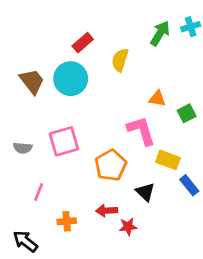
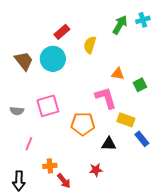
orange pentagon: (111, 165) -> (83, 124), turned 30
black triangle: (145, 192) -> (109, 144), turned -42
red arrow: (107, 211) -> (64, 181), moved, turned -126
black arrow: (25, 241) -> (19, 181), turned -126

